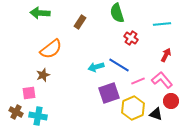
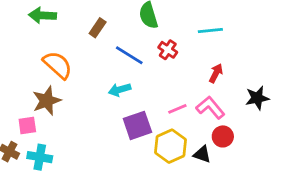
orange semicircle: (51, 49) -> (58, 65), turned -100
blue line: (119, 65) -> (129, 55), moved
brown star: (43, 75) -> (47, 101), size x1.5

